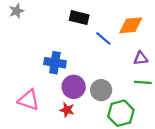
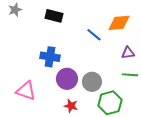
black rectangle: (79, 18) -> (54, 16), moved
red star: (67, 110) -> (71, 106), moved

